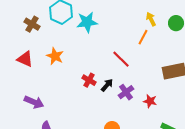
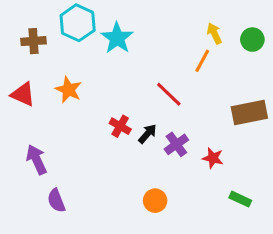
cyan star: (87, 22) -> (117, 38), turned -30
brown cross: (32, 24) -> (34, 41), turned -35
purple arrow: (34, 102) -> (37, 160), turned -138

